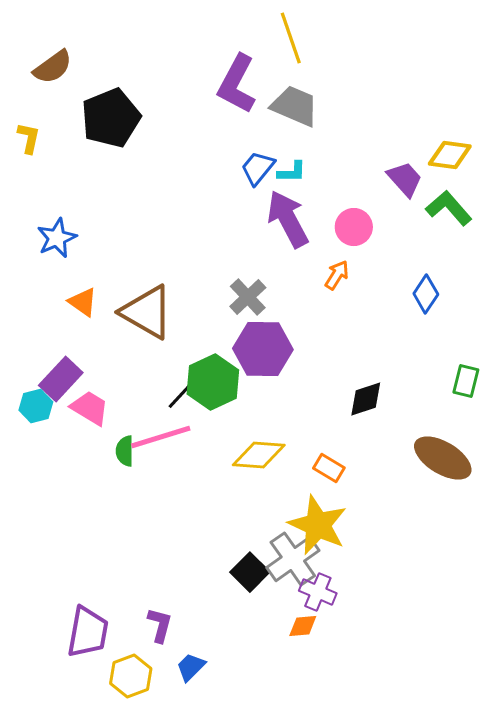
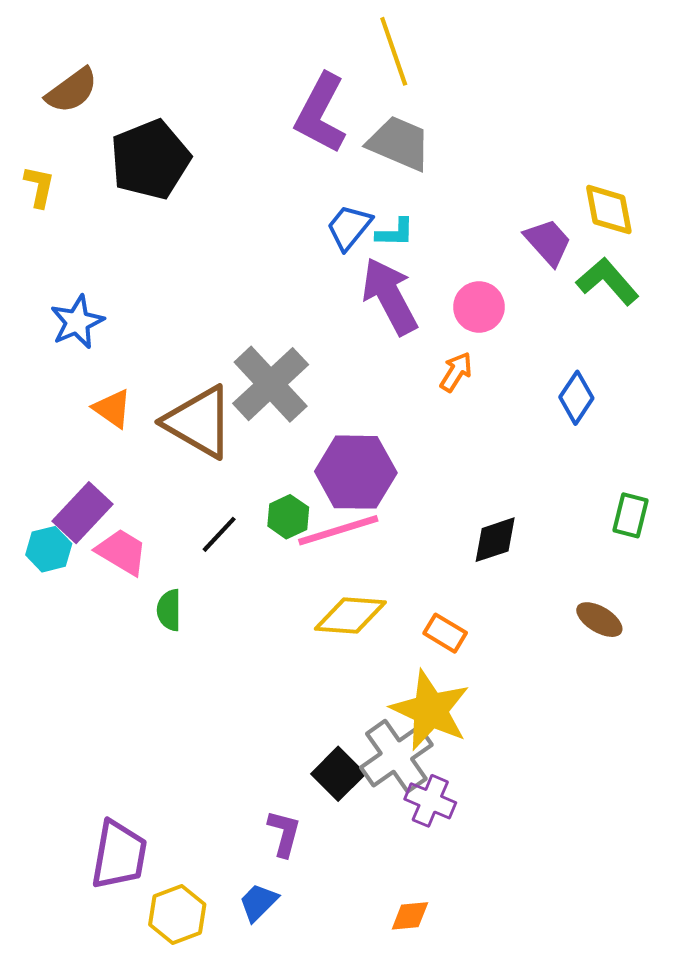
yellow diamond: (450, 155) -> (609, 210), turned 72
gray cross: (248, 297) -> (271, 384), moved, size x1.5
green hexagon: (213, 382) -> (288, 517), size x0.6
black line: (181, 395) -> (219, 534), moved
pink line: (161, 437) -> (338, 530), moved
brown ellipse: (443, 458) -> (599, 620), size x0.6
purple L-shape: (160, 625) -> (284, 833), moved
orange diamond: (303, 626) -> (410, 916), moved

